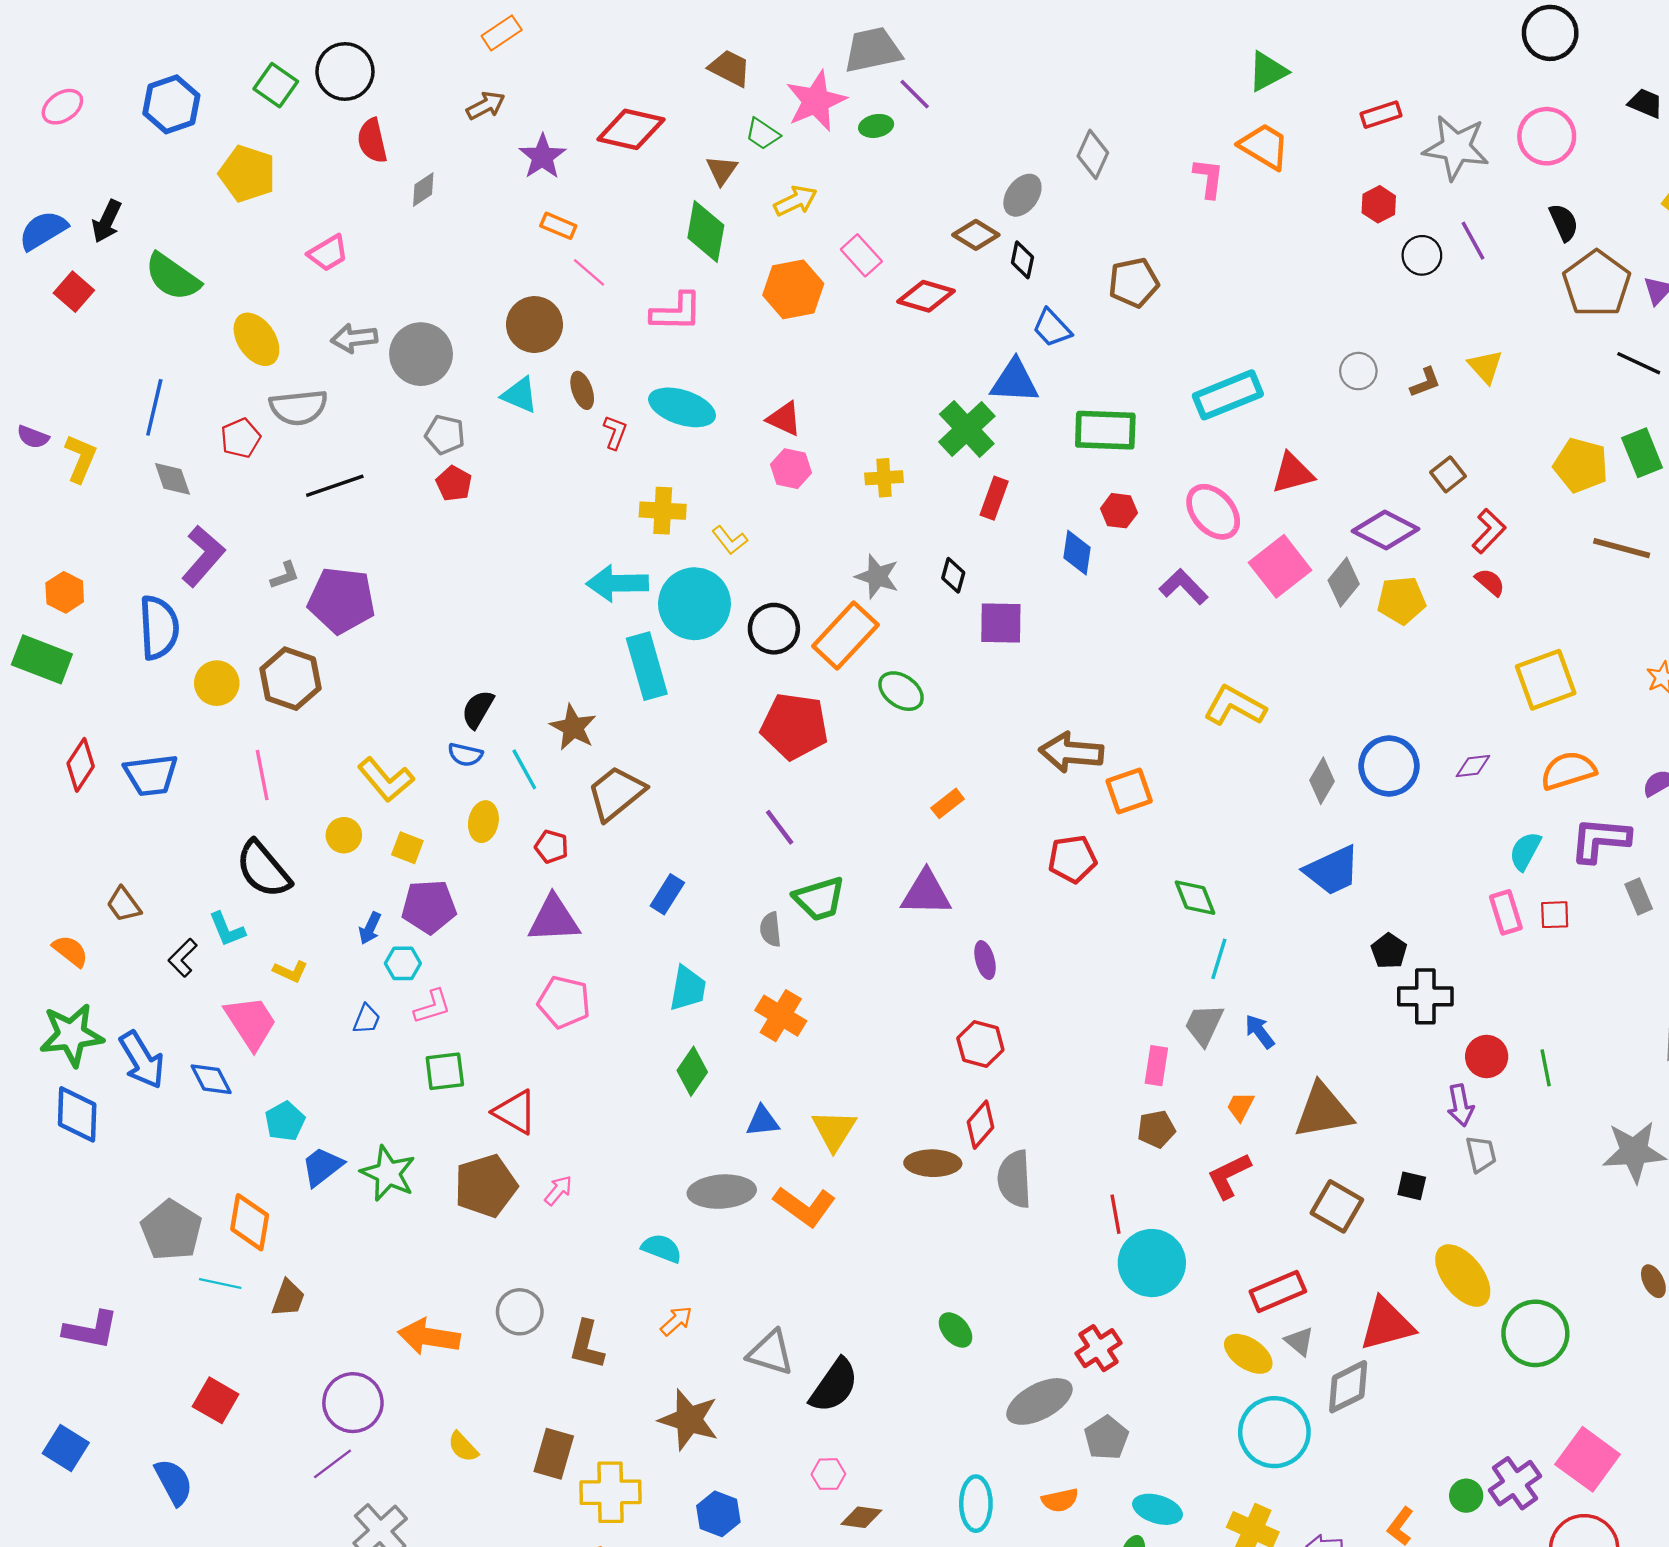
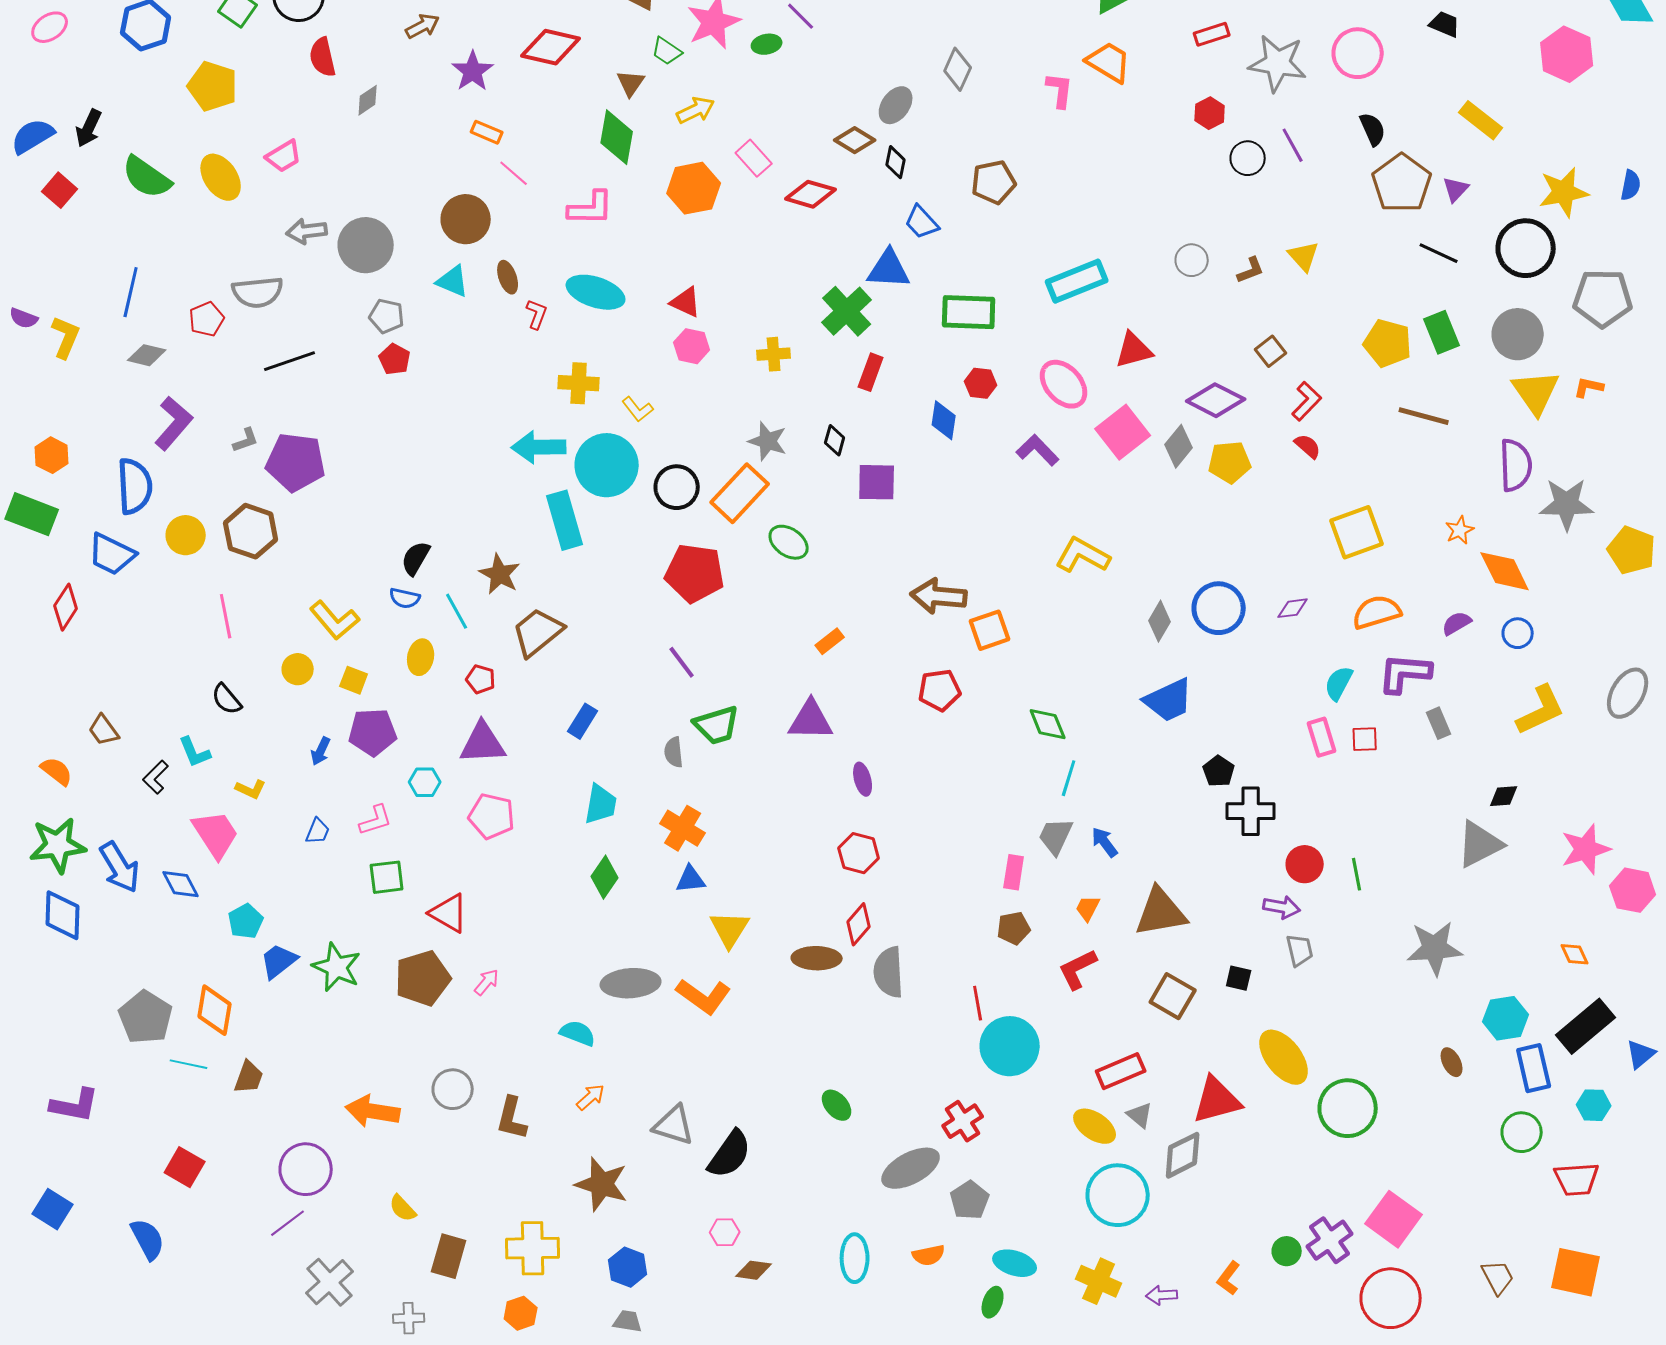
yellow ellipse: (256, 339) -> (221, 177), moved
gray diamond: (172, 479) -> (147, 355), turned -57
blue trapezoid: (151, 775) -> (112, 554), moved, turned 33
black semicircle: (263, 869) -> (227, 699), size x0.6
cyan hexagon: (403, 963) -> (425, 782), moved
purple arrow: (1460, 1105) -> (1282, 907), turned -69
blue triangle: (763, 1121) -> (691, 879), moved
brown rectangle: (554, 1454) -> (449, 1256), moved

